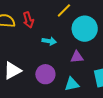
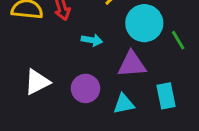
purple triangle: (77, 57) -> (132, 64), size x1.5

